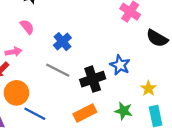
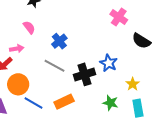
orange rectangle: (85, 113) -> (64, 102), moved

